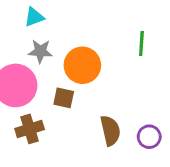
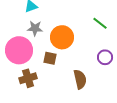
green line: (141, 44) -> (100, 23), turned -56
purple circle: (149, 137) -> (105, 57), moved

